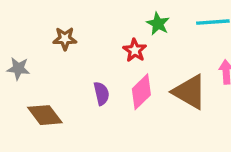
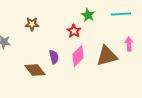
brown triangle: (190, 92) -> (107, 56), turned -45
brown diamond: (45, 115) -> (35, 70), moved

